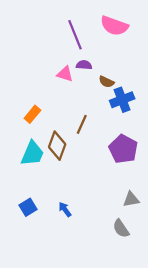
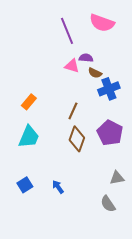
purple semicircle: (84, 65) -> (86, 58), moved
pink triangle: (65, 74) -> (72, 66), moved
brown diamond: (57, 146) -> (77, 139), moved

